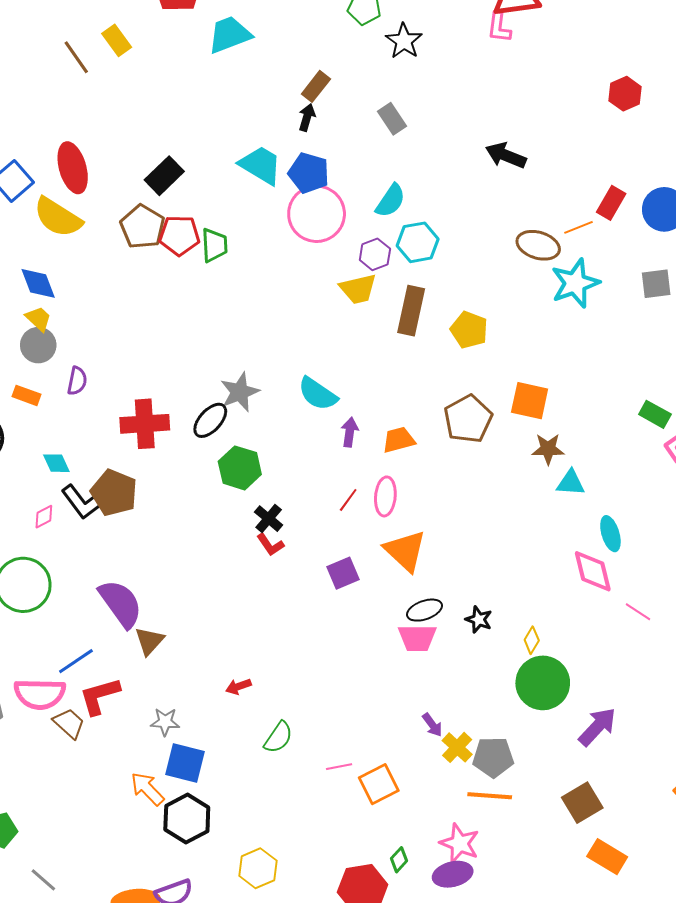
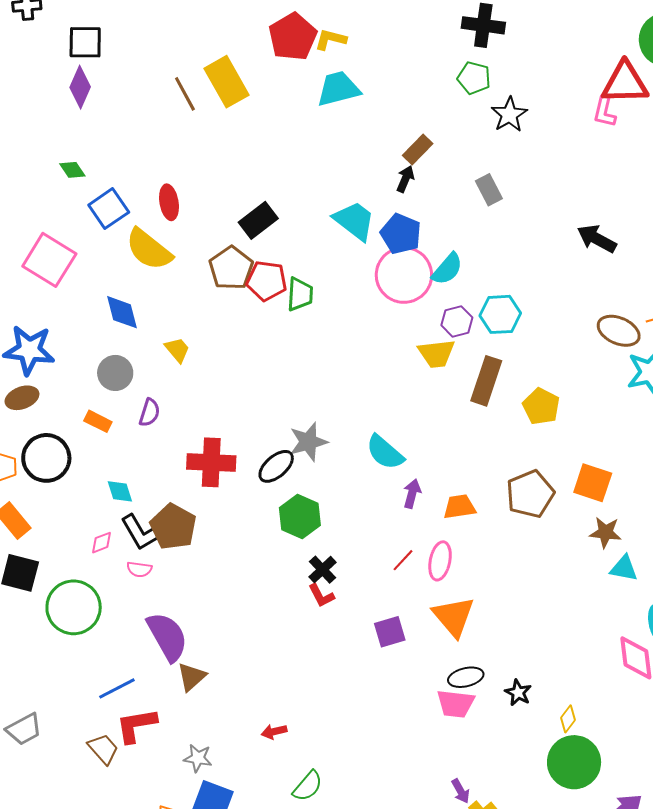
yellow rectangle: (117, 40) -> (227, 82), size x1.6
red ellipse: (73, 168) -> (169, 202), size x0.7
cyan semicircle: (391, 201) -> (447, 269), moved
yellow trapezoid: (38, 319) -> (177, 350), moved
pink semicircle: (40, 694) -> (139, 569), moved, size x0.5

